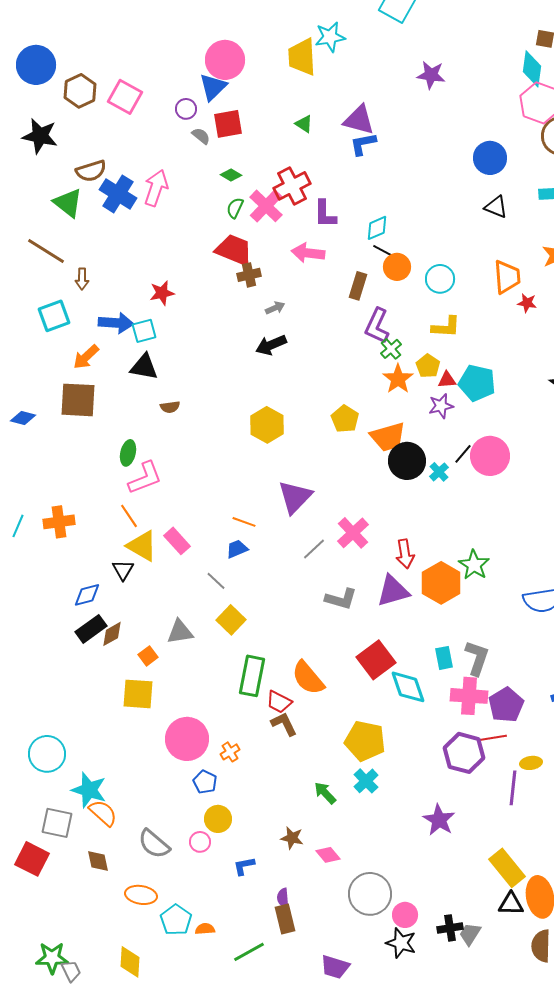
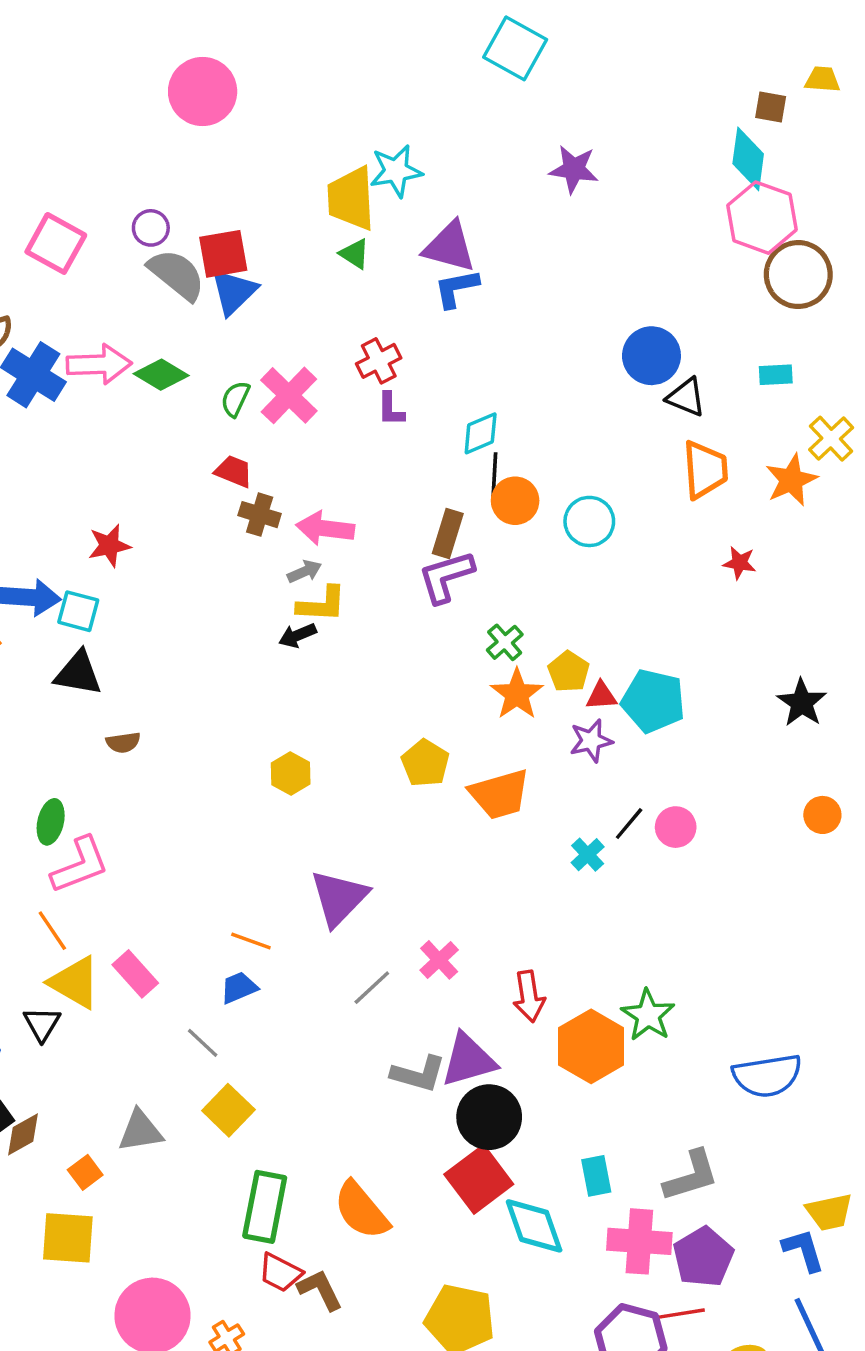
cyan star: (330, 37) -> (396, 171), moved
yellow trapezoid: (302, 57) -> (351, 199), moved
pink circle: (225, 60) -> (203, 92), moved
blue triangle: (213, 87) -> (234, 292), moved
pink square: (125, 97) -> (56, 243), moved
gray semicircle: (201, 136) -> (177, 275), size x1.8
blue circle: (490, 158) -> (651, 356), moved
green diamond: (231, 175) -> (161, 375), moved, size x1.4
red cross: (292, 186) -> (379, 361), moved, size x0.7
pink arrow: (156, 188) -> (99, 364), turned 69
purple L-shape: (325, 214) -> (391, 409), size x0.7
red trapezoid: (234, 250) -> (234, 471), size x0.6
black line: (385, 252) -> (494, 475), turned 65
pink arrow: (308, 253) -> (325, 528), moved
brown cross: (249, 275) -> (260, 515), turned 30
orange trapezoid: (507, 277) -> (705, 470), moved
purple L-shape: (377, 326) -> (446, 577), moved, turned 48
yellow L-shape: (446, 327) -> (322, 604), moved
cyan square: (144, 331) -> (78, 611), turned 30
black arrow: (271, 345) -> (298, 635), size x0.7
yellow hexagon: (267, 425) -> (291, 774), size x0.7
pink circle: (490, 456) -> (676, 827), size x0.6
black circle: (407, 461) -> (489, 1117), moved
pink cross: (353, 533) -> (439, 960), size x0.7
purple triangle: (393, 591) -> (468, 1060), moved
gray L-shape: (477, 658) -> (691, 1176), moved, turned 54
red trapezoid: (279, 702) -> (280, 1273), moved

